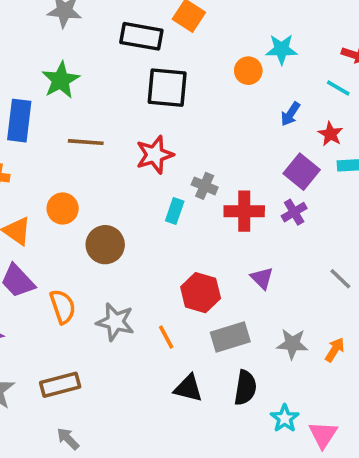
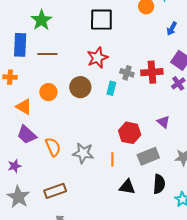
brown line: (86, 142) -> (47, 54), moved
red cross: (244, 211) -> (152, 72), moved
brown circle: (105, 245) -> (80, 87), moved
orange line: (166, 337) -> (112, 159), turned 32

